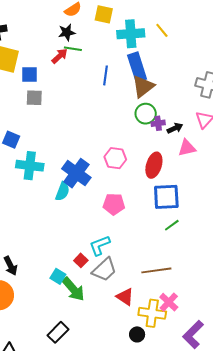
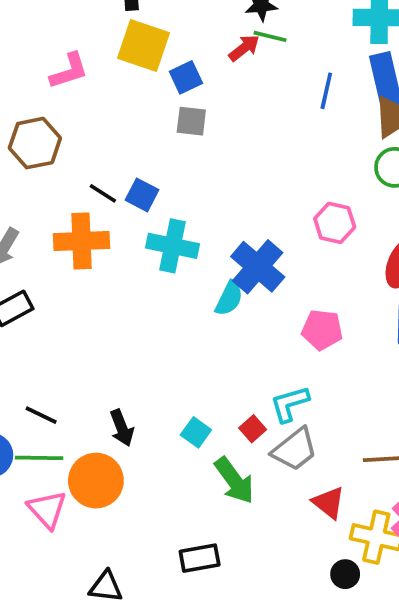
blue square: (30, 75) -> (186, 77), turned -30
pink hexagon: (115, 158) -> (335, 223), moved
cyan square: (58, 276) -> (196, 432), moved
black rectangle: (58, 332) -> (200, 558), turned 30

